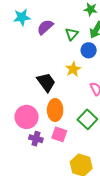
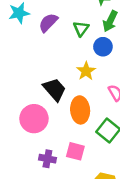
orange ellipse: (55, 110) -> (80, 110), moved
pink circle: (27, 117) -> (34, 119), moved

